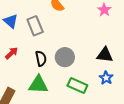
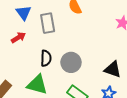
red arrow: (12, 53) -> (18, 38), moved

